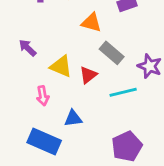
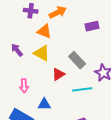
orange triangle: (91, 23) -> (44, 31), moved
yellow triangle: (61, 66) -> (42, 53), moved

